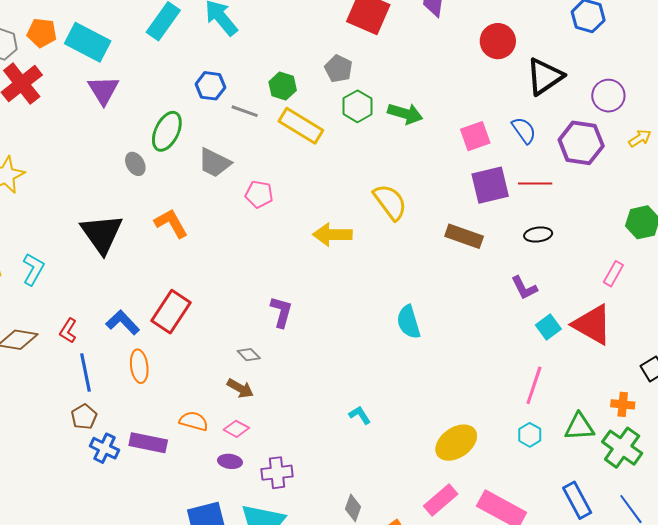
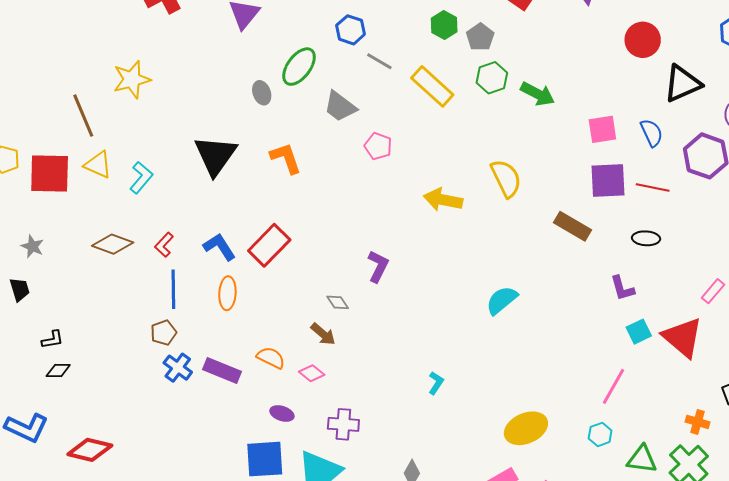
green hexagon: (283, 86) -> (444, 25), moved
cyan semicircle: (409, 322) -> (502, 300), turned 56
cyan L-shape: (360, 415) -> (436, 383), turned 55
green triangle: (579, 427) -> (642, 459), moved
purple ellipse: (230, 461) -> (282, 413), moved

